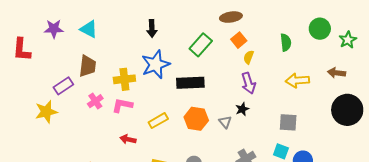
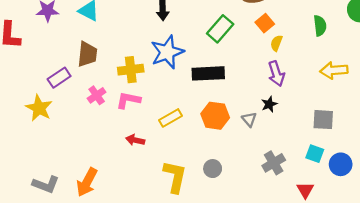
yellow star: (46, 112) -> (39, 108), turned -30

